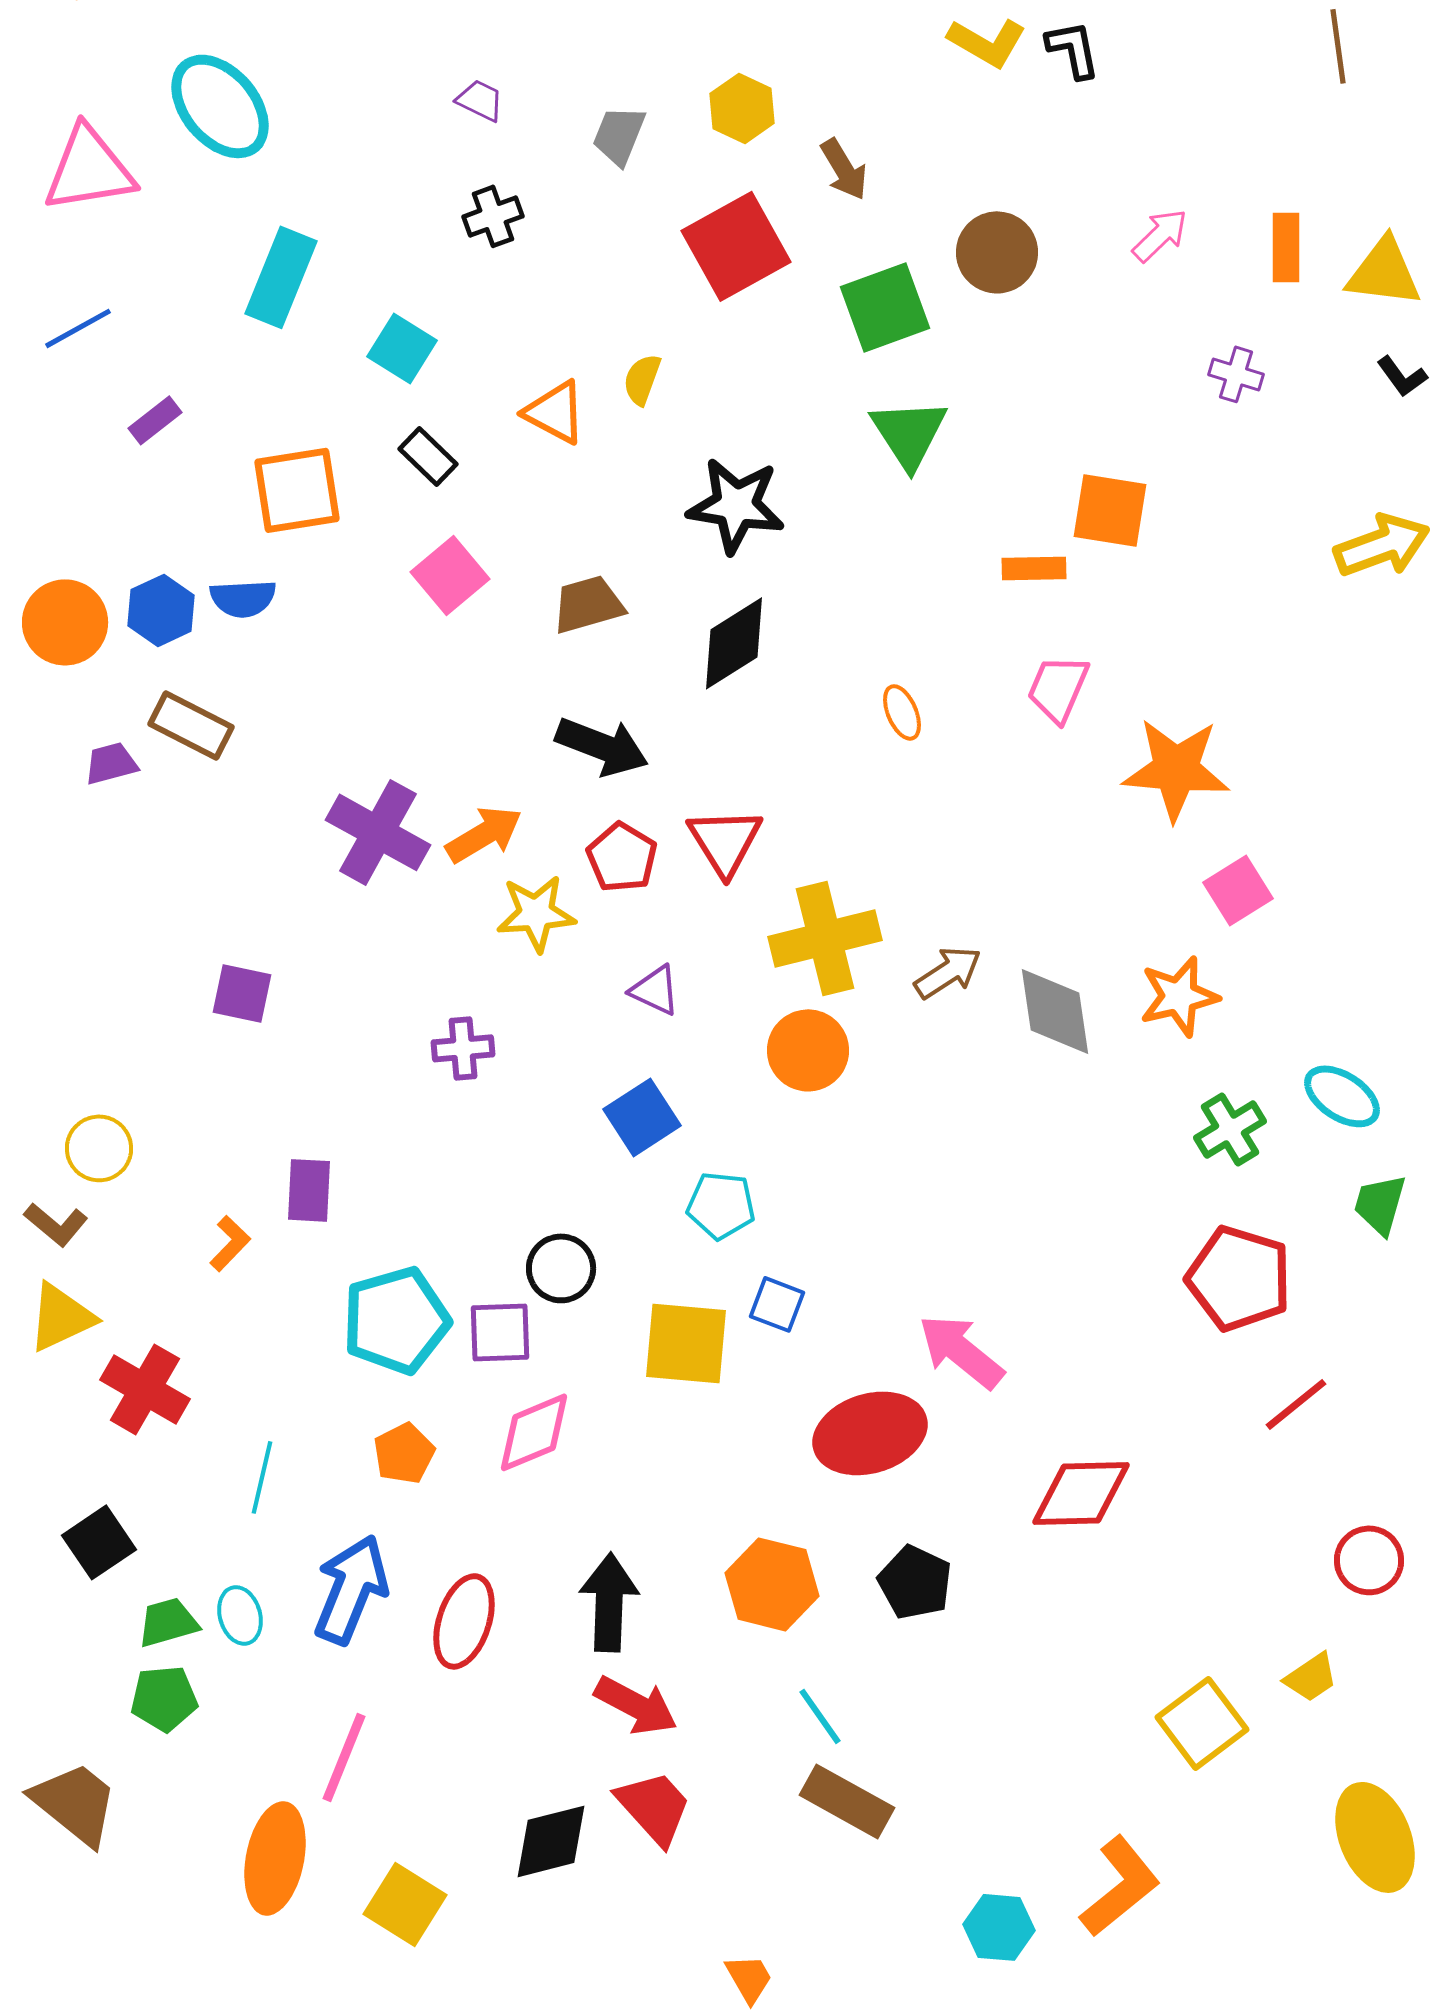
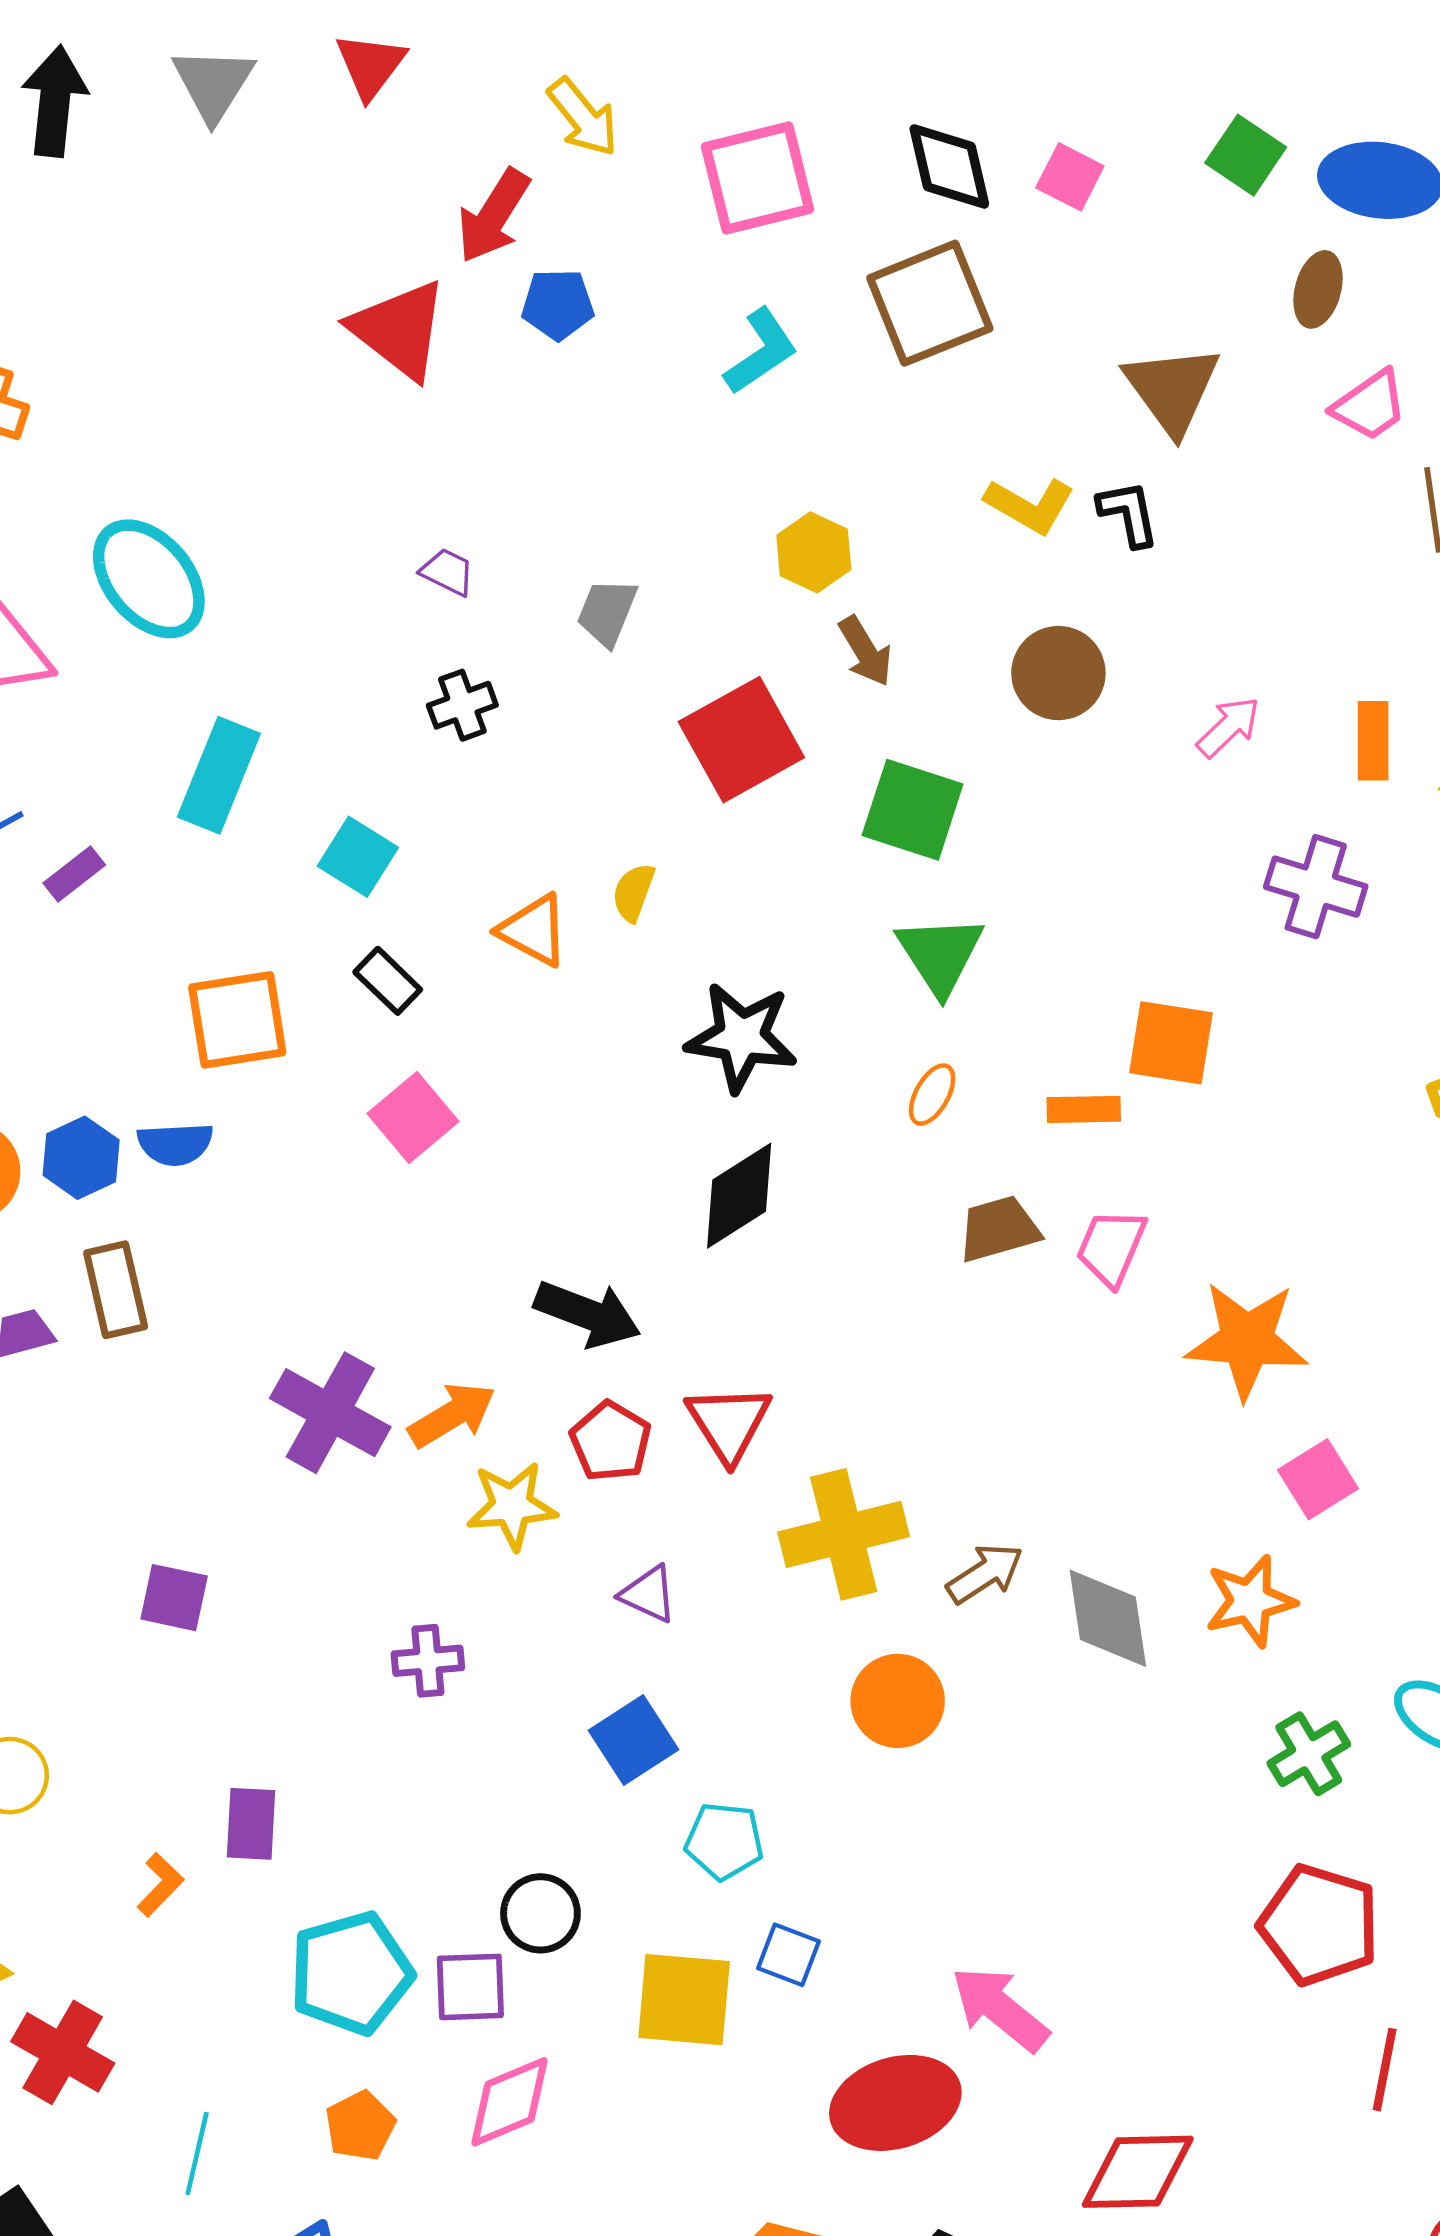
yellow hexagon: (742, 108) -> (814, 552), moved
brown circle: (997, 252) -> (1058, 673), moved
green square: (885, 307) -> (913, 810), turned 38
purple cross: (1236, 374) -> (1316, 887), size x1.6
purple rectangle: (155, 420) -> (74, 874), moved
brown trapezoid: (588, 604) -> (999, 1229), moved
orange ellipse: (902, 712) -> (932, 1095), moved, turned 52
brown rectangle: (191, 725) -> (116, 1290), turned 50
orange circle: (808, 1050) -> (898, 1701), moved
red line: (1296, 1404) -> (1385, 2070), turned -40

